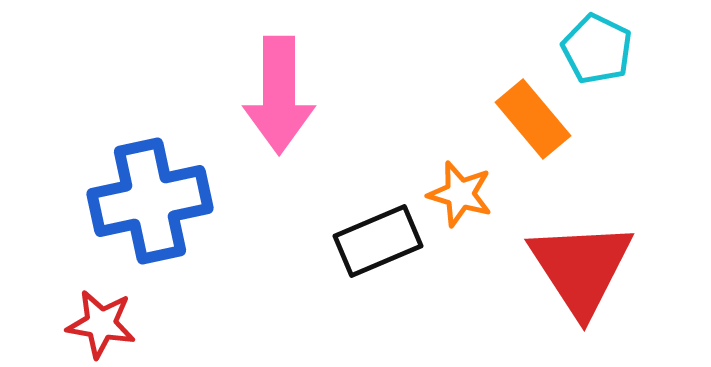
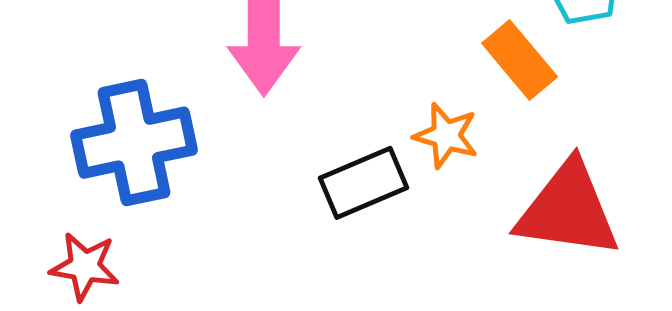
red triangle: (581, 268) -> (568, 210), turned -49

